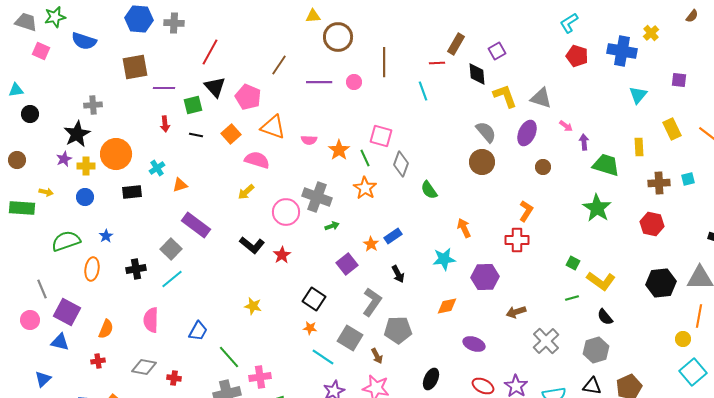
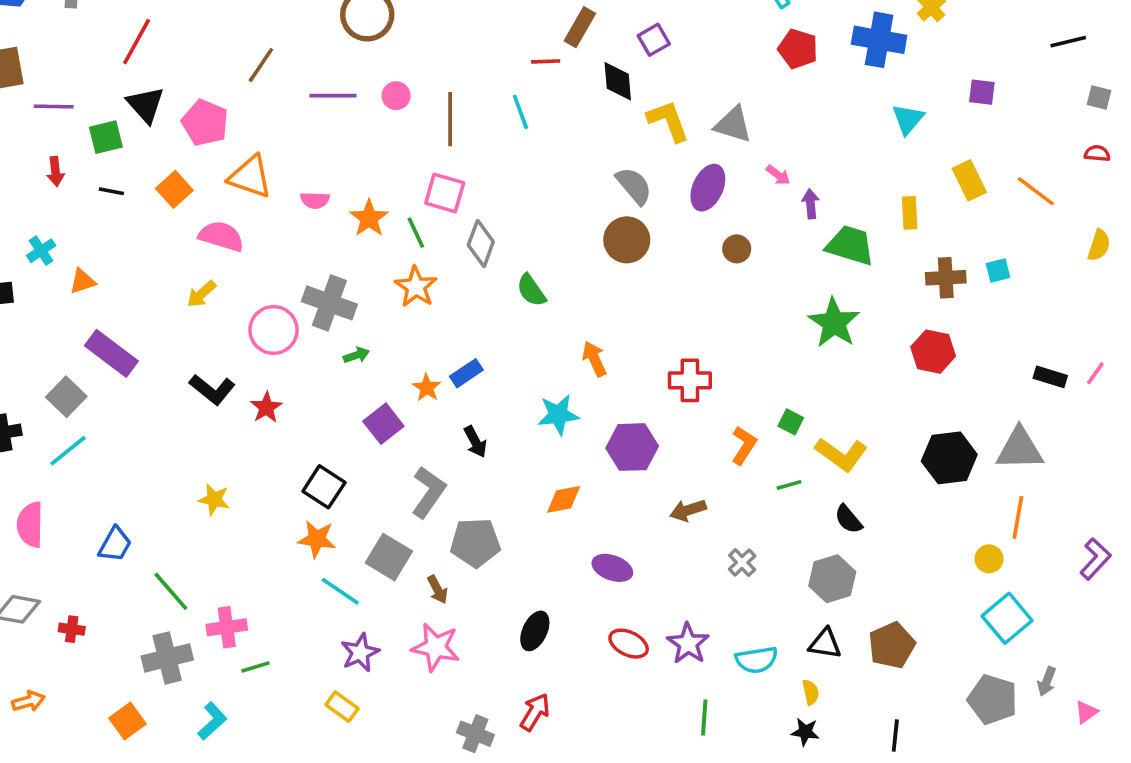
brown line: (384, 62) -> (450, 119), moved
orange L-shape: (526, 211) -> (744, 445), moved
orange star: (310, 328) -> (317, 539), size x1.5
gray cross: (546, 341) -> (742, 562), size x0.6

